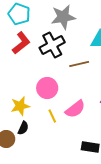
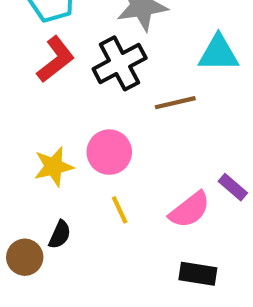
yellow star: (20, 106) -> (54, 167), moved
pink semicircle: (75, 109) -> (190, 210), moved

